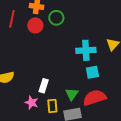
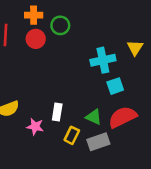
green triangle: (72, 94) -> (94, 117), turned -32
pink star: (32, 103) -> (35, 127), moved
yellow rectangle: (52, 106) -> (72, 135), turned 40

